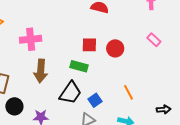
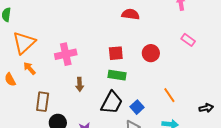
red square: (89, 45) -> (116, 53), moved
brown arrow: (41, 71) -> (80, 84), size x0.6

